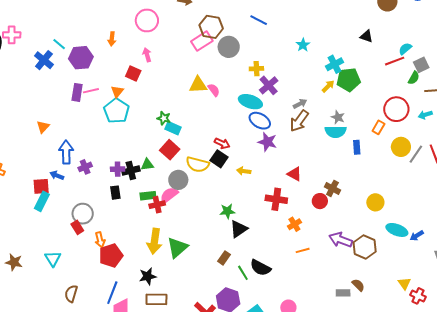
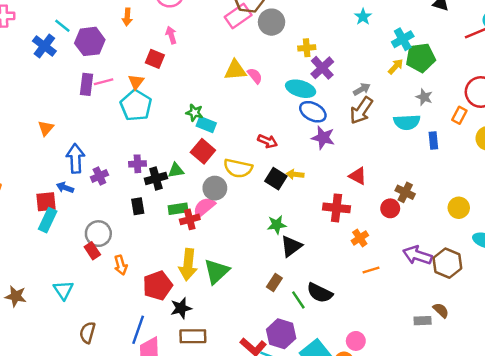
gray star: (338, 117) -> (424, 97), moved
black square: (219, 159) -> (276, 179), moved
purple cross: (118, 169) -> (137, 164), moved
red pentagon: (111, 256) -> (158, 286), moved

